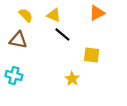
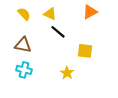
brown triangle: (18, 40) -> (23, 45), moved
cyan cross: (14, 76) -> (24, 70), moved

